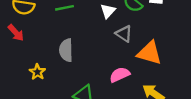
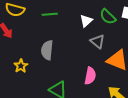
pink semicircle: (120, 75) -> (90, 76), turned 120

